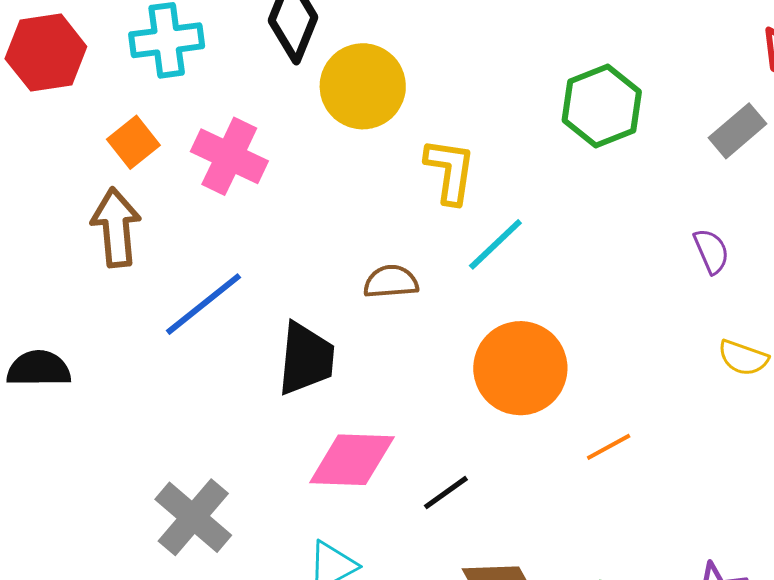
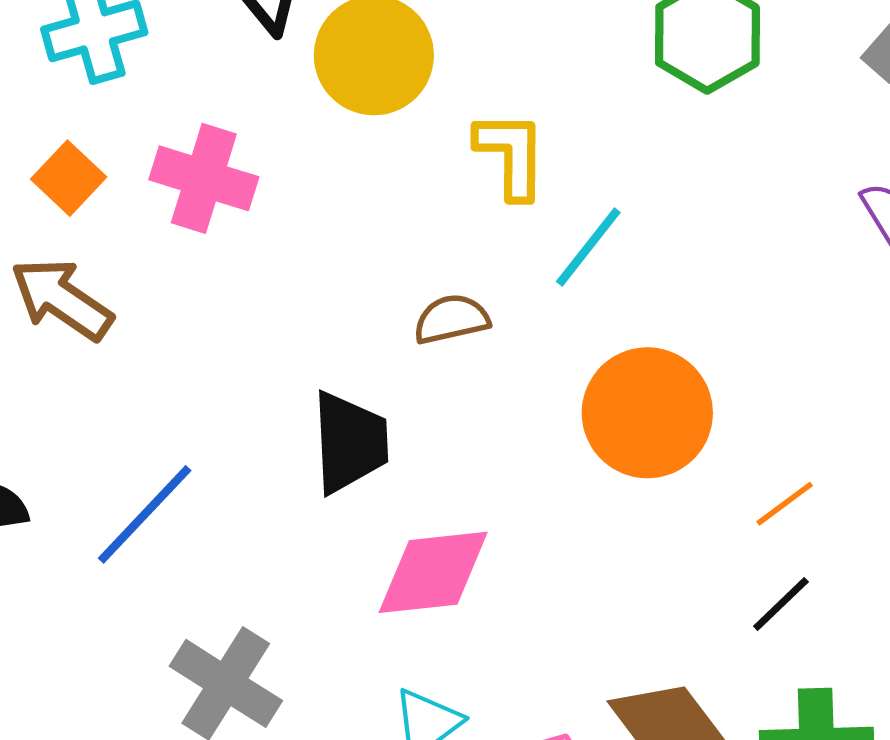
brown arrow: (116, 228) -> (62, 299), turned -42
blue line: (204, 304) -> (145, 514), moved
black line: (446, 493) -> (781, 604), moved

